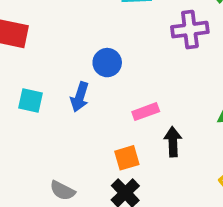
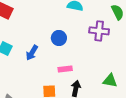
blue circle: (107, 63) -> (59, 38), moved

